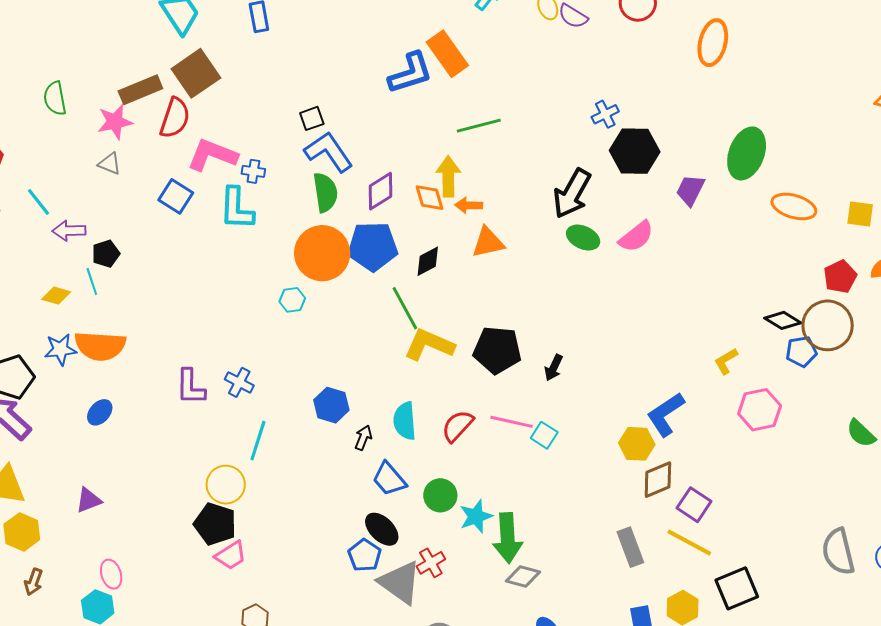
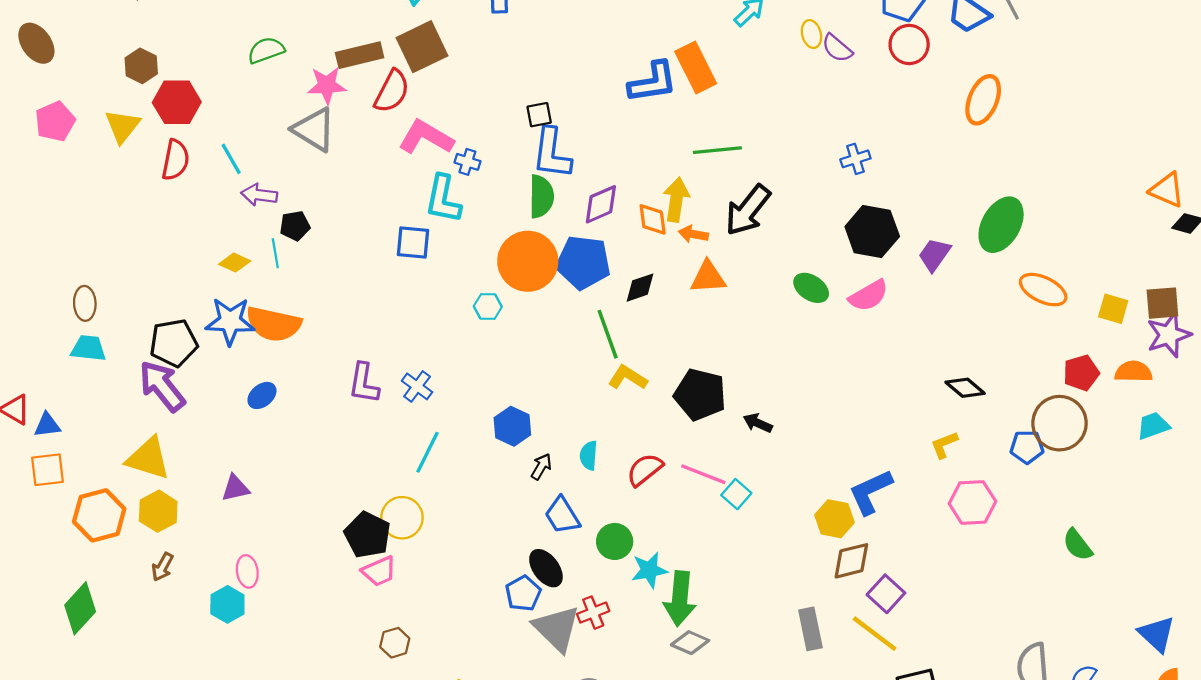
green semicircle: (55, 98) -> (266, 50), turned 72
black hexagon: (635, 151) -> (872, 231), moved
blue L-shape: (329, 152) -> (552, 153), turned -147
gray triangle: (110, 164) -> (314, 130), size x1.8
black arrow: (572, 193) -> (748, 210), moved
blue square: (176, 196) -> (413, 242), moved, turned -36
black diamond: (783, 320) -> (965, 388), moved
yellow L-shape: (429, 345) -> (628, 377), size x0.7
blue star: (60, 349) -> (230, 321), size x1.4
black arrow: (554, 368) -> (758, 423), turned 80
cyan semicircle: (405, 421) -> (589, 455), size x0.7
yellow circle: (226, 485) -> (402, 518), moved

